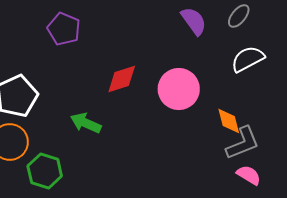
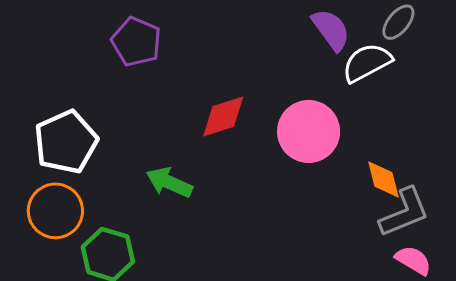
white semicircle: (248, 59) -> (367, 63), moved

